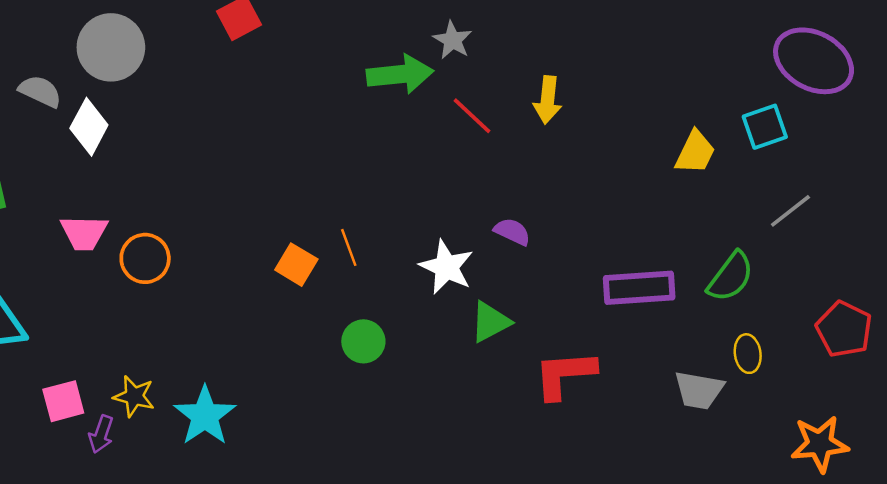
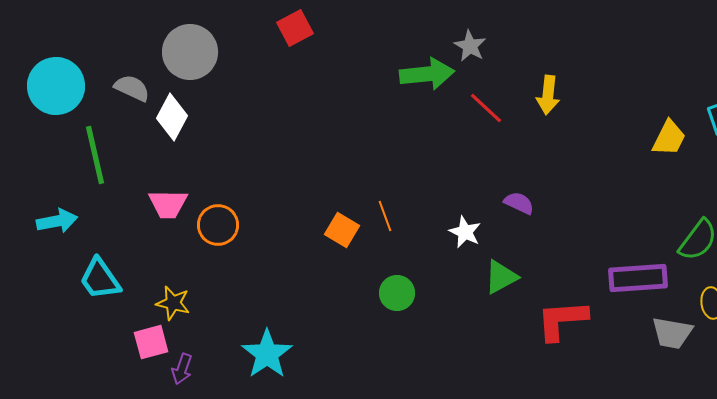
white star: (446, 267) -> (465, 232), size x0.7
purple rectangle: (639, 288) -> (638, 278), moved
yellow star: (134, 396) -> (173, 303), moved

